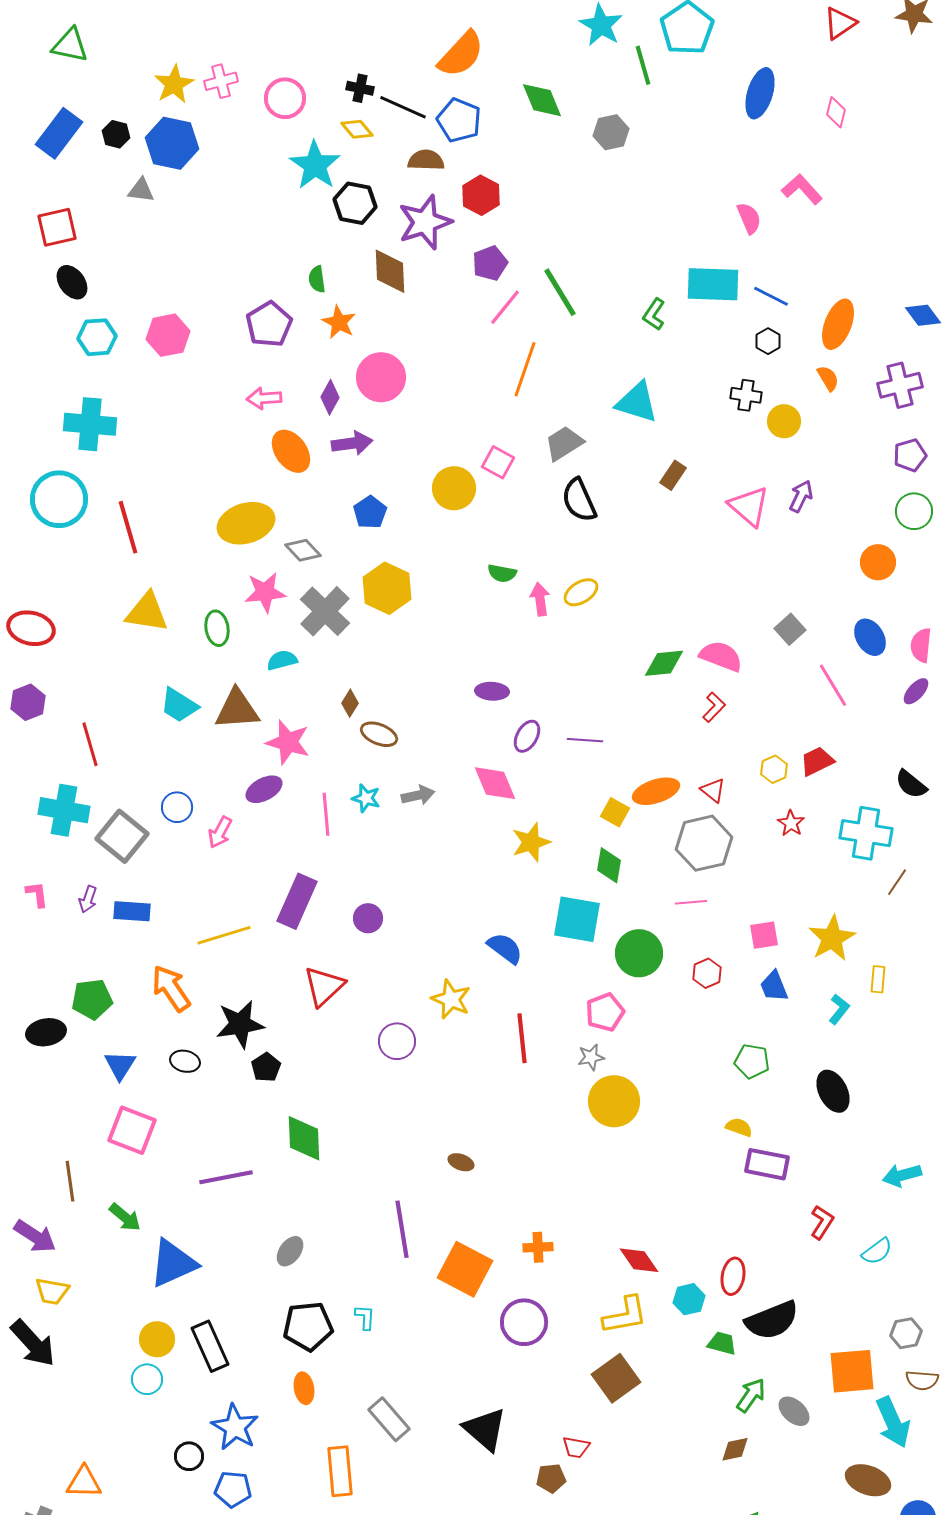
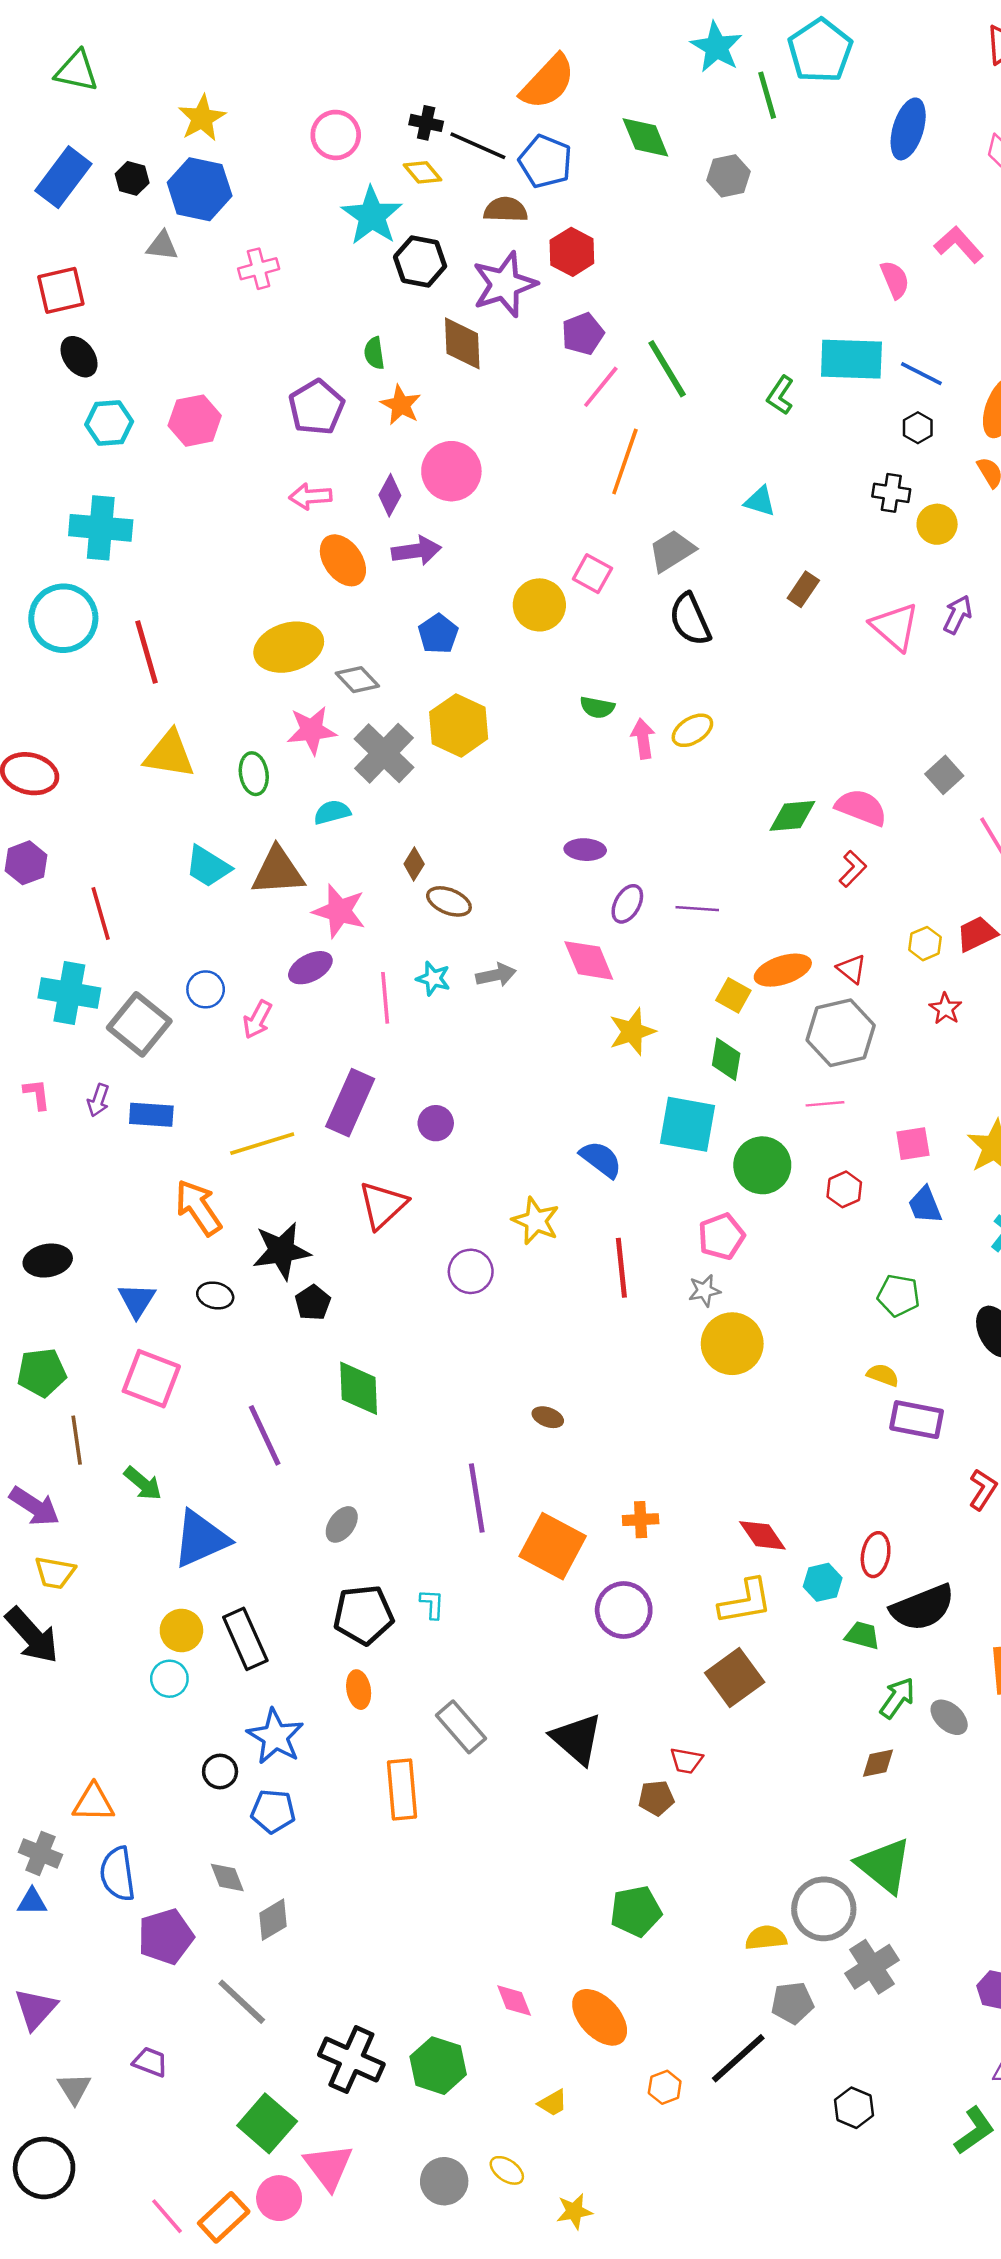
pink cross: (221, 81) -> (259, 269), moved
cyan triangle: (637, 402) -> (760, 501), size x0.6
green pentagon: (92, 999) -> (42, 1373), moved
purple line: (226, 1177) -> (265, 1435), turned 76

